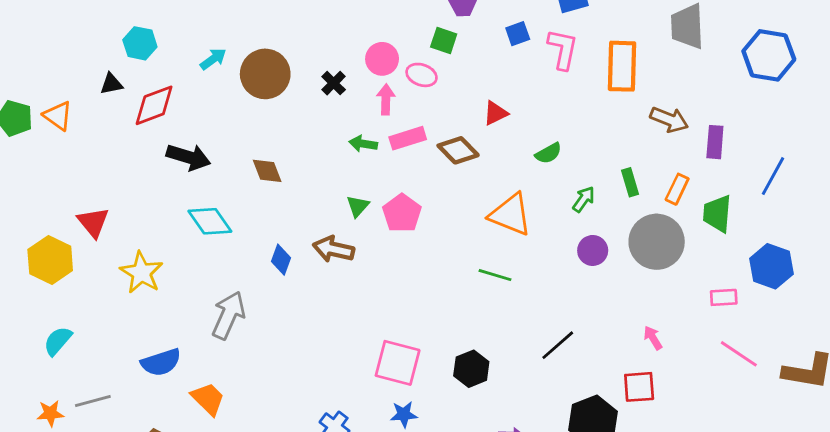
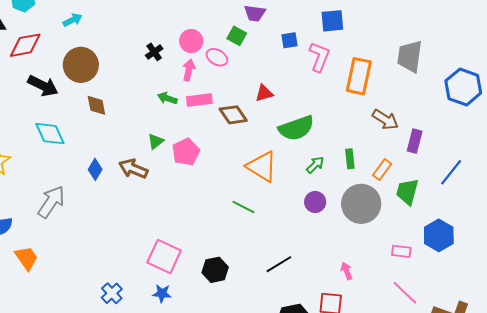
brown circle: (265, 74) -> (81, 65), moved
green semicircle: (548, 153) -> (296, 128), size x1.8

